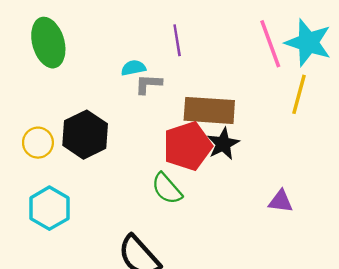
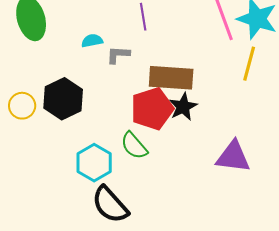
cyan semicircle: (133, 68) -> (92, 41), moved
purple triangle: (281, 201) -> (233, 157), size x1.6
cyan hexagon: (49, 208) -> (94, 163), moved

